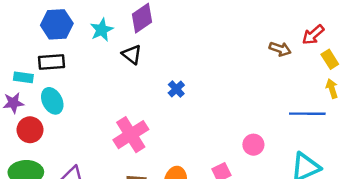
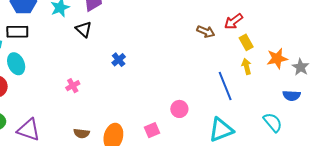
blue line: (307, 114) -> (225, 86), turned 64
pink cross: (131, 135) -> (73, 86), moved, size x0.5

